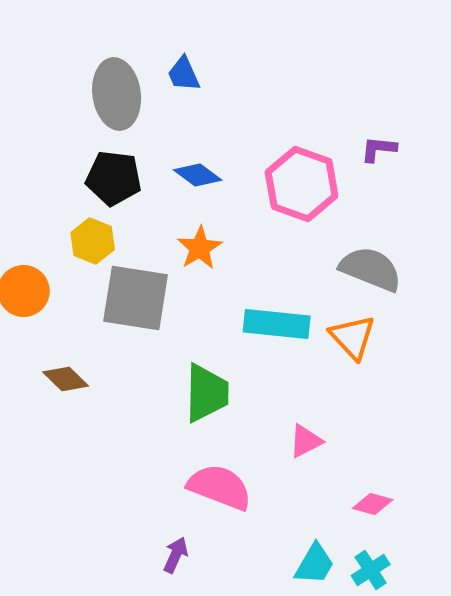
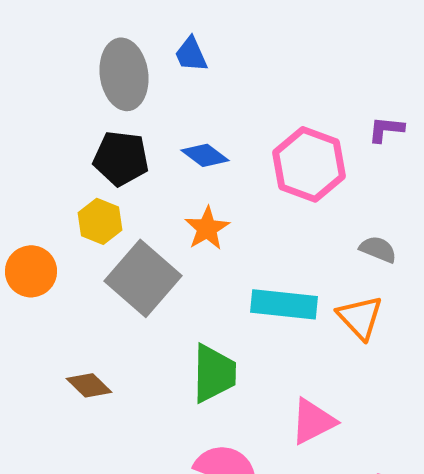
gray semicircle: (371, 269) -> (378, 249), size x0.6
gray square: (136, 298) -> (143, 278), turned 32
brown diamond: (66, 379) -> (89, 385), moved
pink triangle: (306, 441) -> (313, 421), size x1.4

